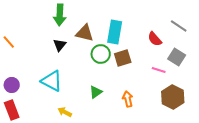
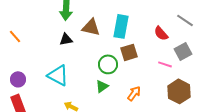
black triangle: (60, 45) -> (66, 39), turned 40
green circle: (101, 54) -> (108, 64), moved
gray square: (177, 57) -> (183, 51), turned 30
orange arrow: (128, 99) -> (134, 93), turned 49

